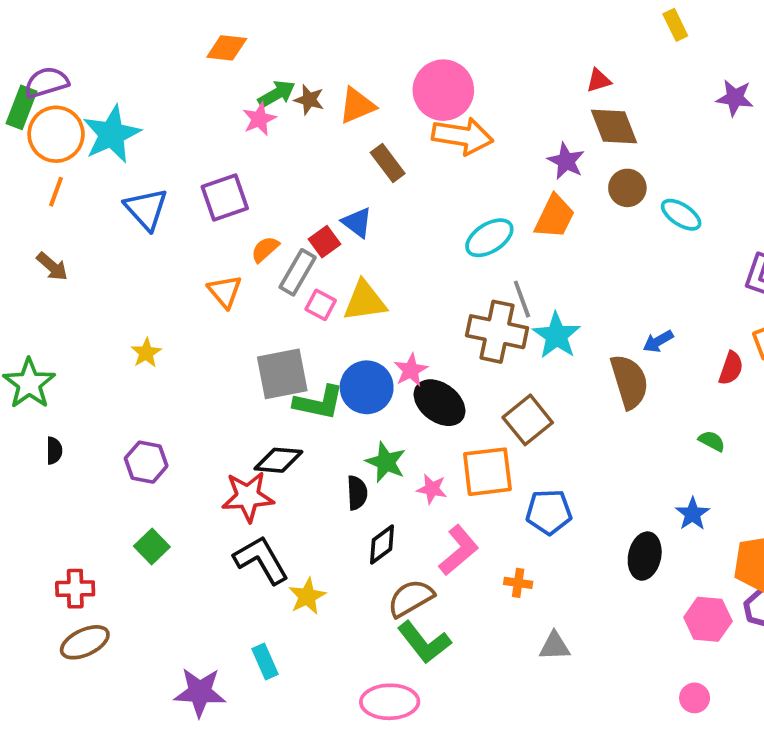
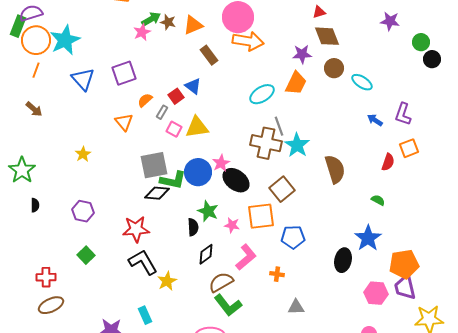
purple star: (566, 161) -> (302, 54), turned -30
gray rectangle: (298, 272) -> (162, 112), size x0.6
blue arrow: (658, 341) -> (375, 120), moved, turned 63
black diamond: (278, 460) -> (157, 193), moved
blue star: (693, 514) -> (368, 238), size x1.5

